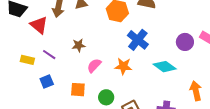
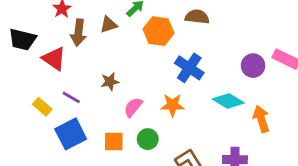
yellow rectangle: (27, 60) -> (42, 107), turned 32
blue square: (47, 82) -> (71, 134), size x1.6
orange arrow: (196, 91) -> (261, 119), moved
green circle: (106, 97) -> (148, 139), moved

